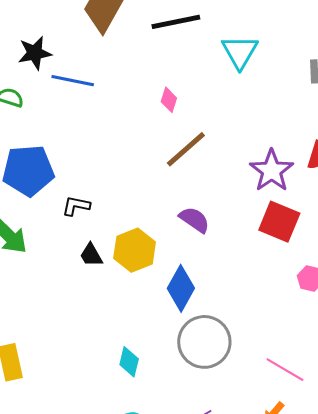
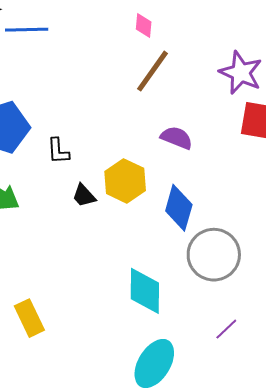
pink diamond: (169, 100) -> (144, 26), moved
black L-shape: (76, 206) -> (58, 151), turned -92
cyan diamond: (129, 362) -> (145, 291), size x1.6

